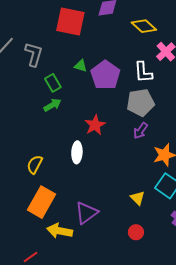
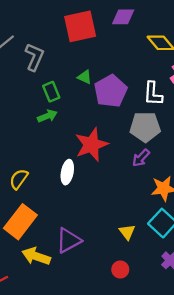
red square: (70, 21) -> (80, 26), turned -32
red star: (95, 125) -> (91, 145), size x1.4

